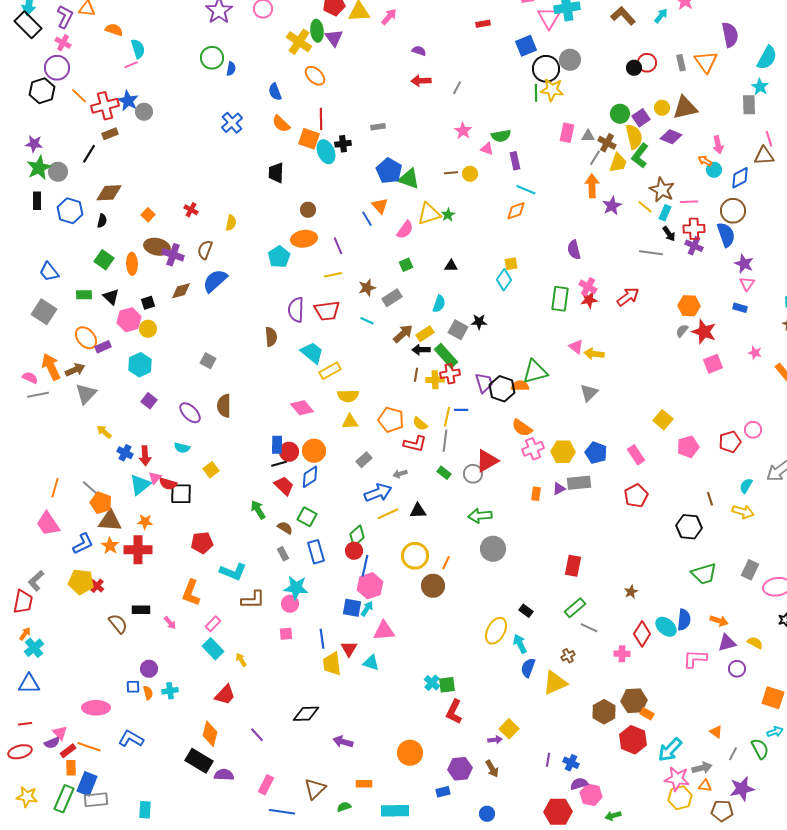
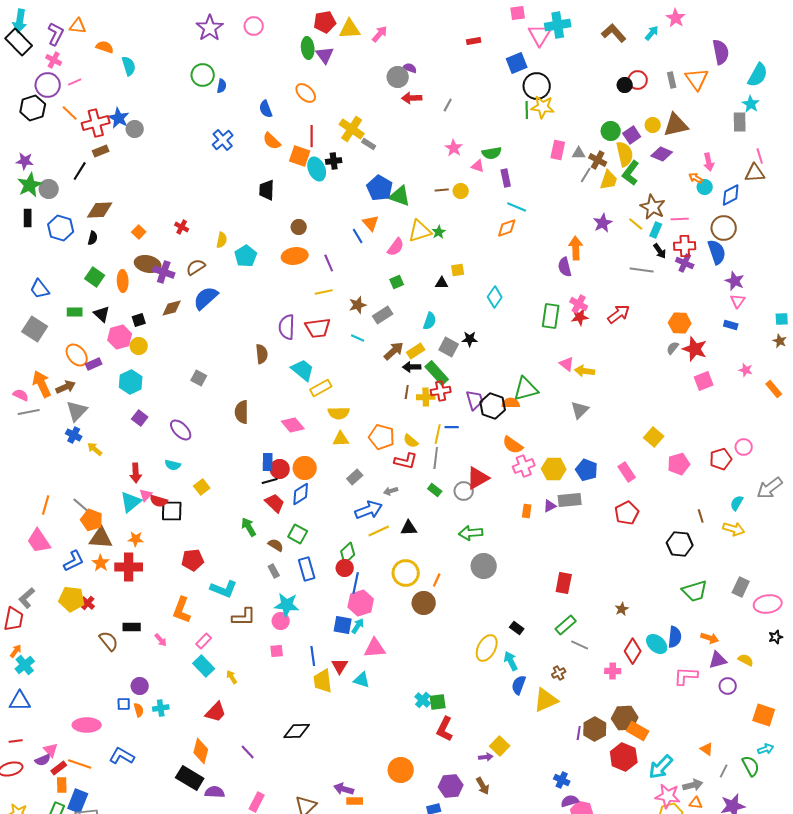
yellow cross: (299, 42) -> (352, 129), moved
gray circle: (570, 60) -> (398, 77), moved
pink line: (131, 65) -> (75, 82), moved
gray rectangle: (378, 127) -> (369, 144), turned 40
orange arrow: (592, 186) -> (576, 248), moved
brown semicircle: (205, 250) -> (196, 267), turned 36
cyan pentagon: (279, 257) -> (246, 256), moved
yellow square: (511, 264) -> (458, 270), moved
brown semicircle: (224, 406) -> (242, 412), moved
blue cross: (125, 453) -> (74, 435), moved
orange rectangle: (647, 714) -> (638, 731), size x1.5
purple arrow: (343, 742) -> (344, 789), moved
purple line: (548, 760) -> (579, 733), moved

